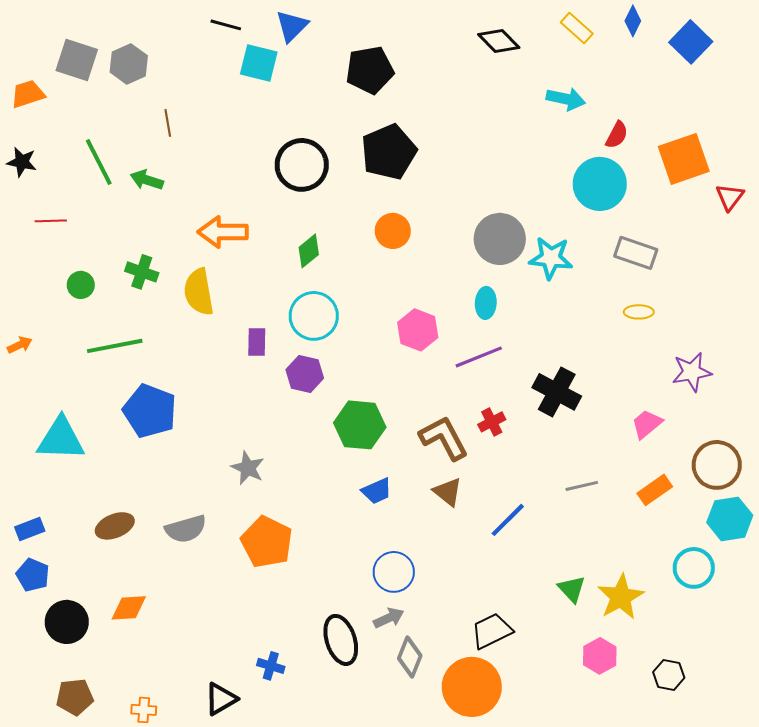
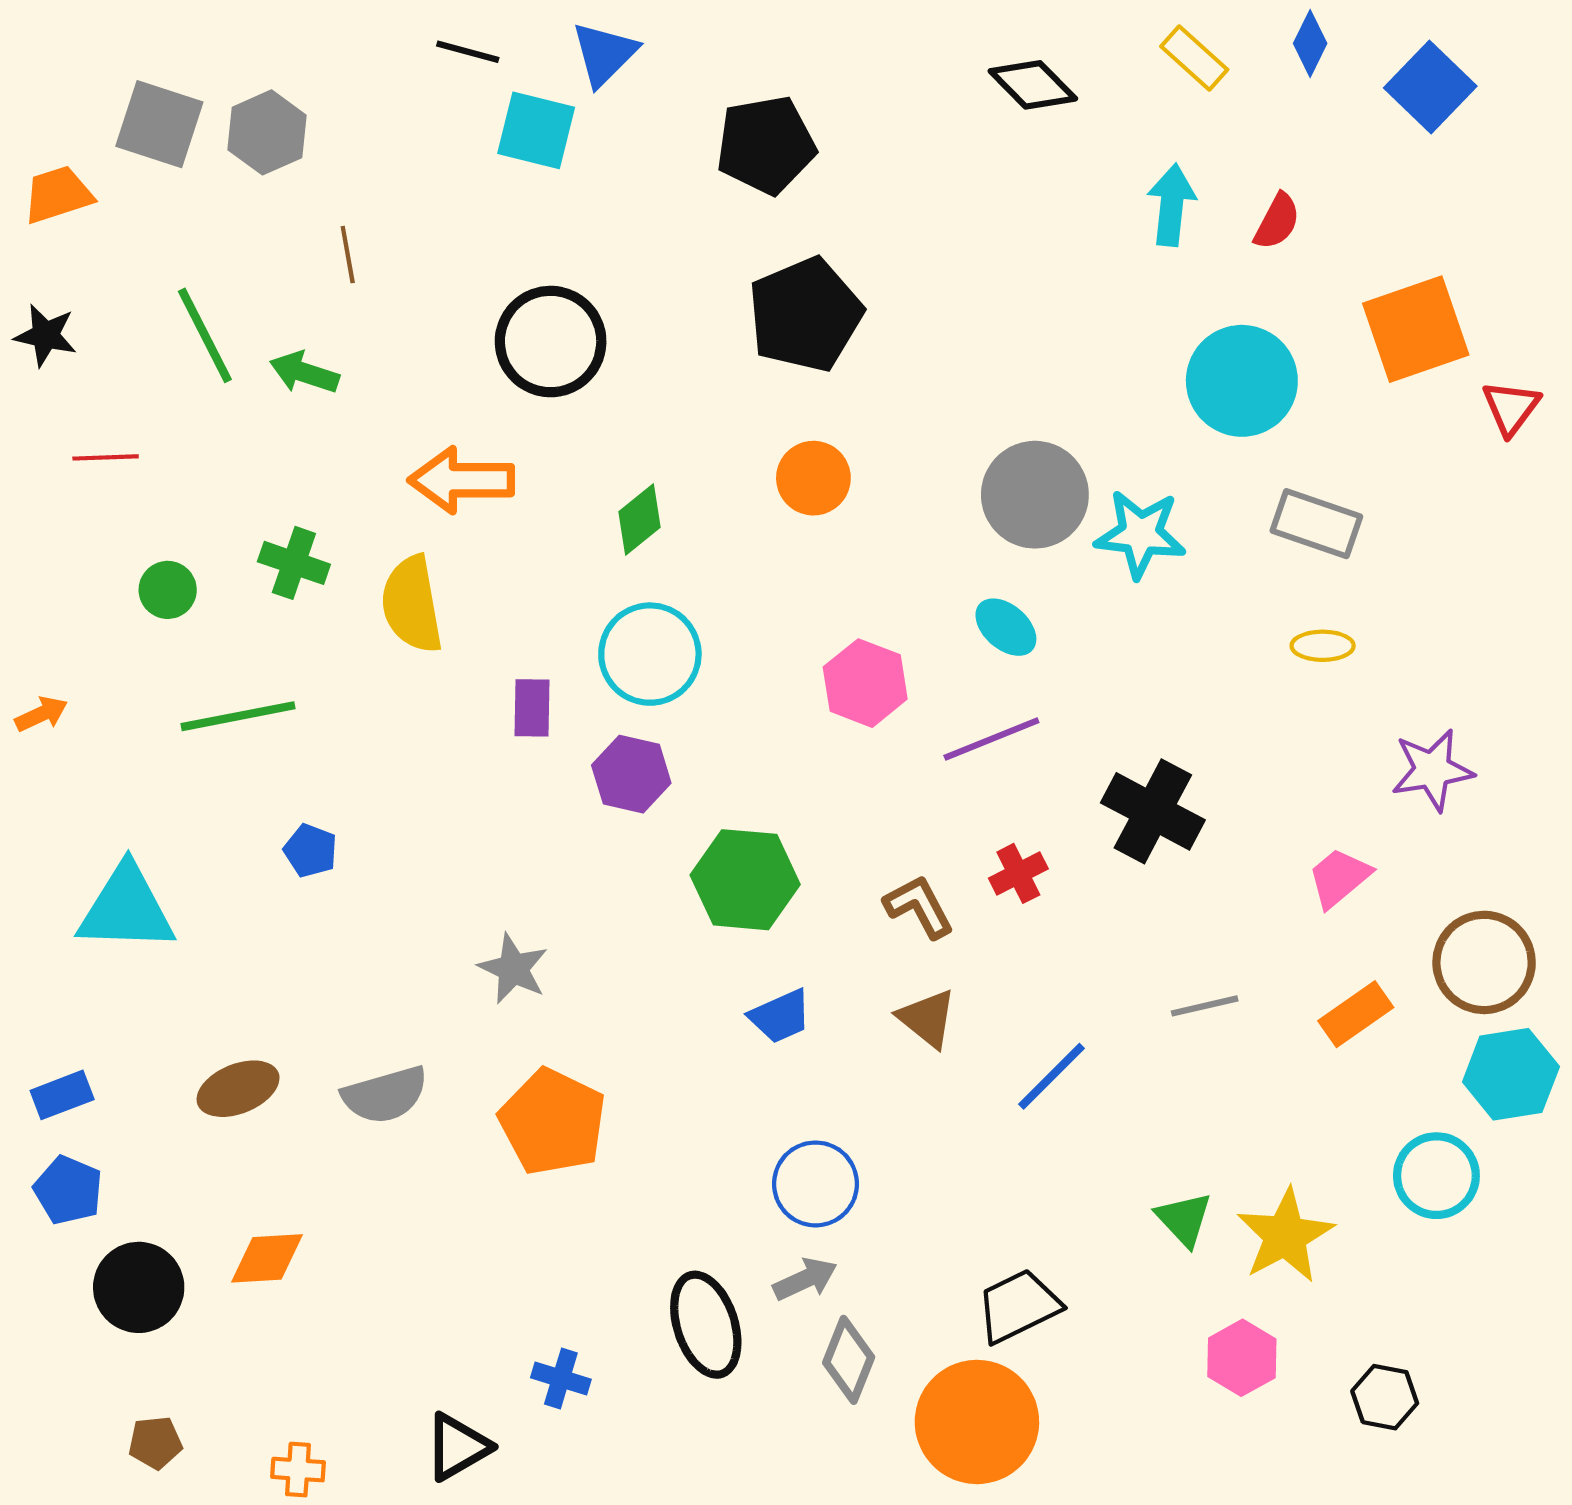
cyan arrow: (566, 99) -> (1172, 205), turned -96
red semicircle: (617, 135) -> (1277, 221), moved
black circle: (302, 165) -> (551, 342), moved
cyan ellipse: (486, 303) -> (1006, 627), turned -52
blue pentagon: (150, 411) -> (310, 851), size x0.5
brown L-shape: (444, 438) -> (919, 907), size x0.7
brown pentagon: (75, 697) -> (155, 1443), size x0.7

